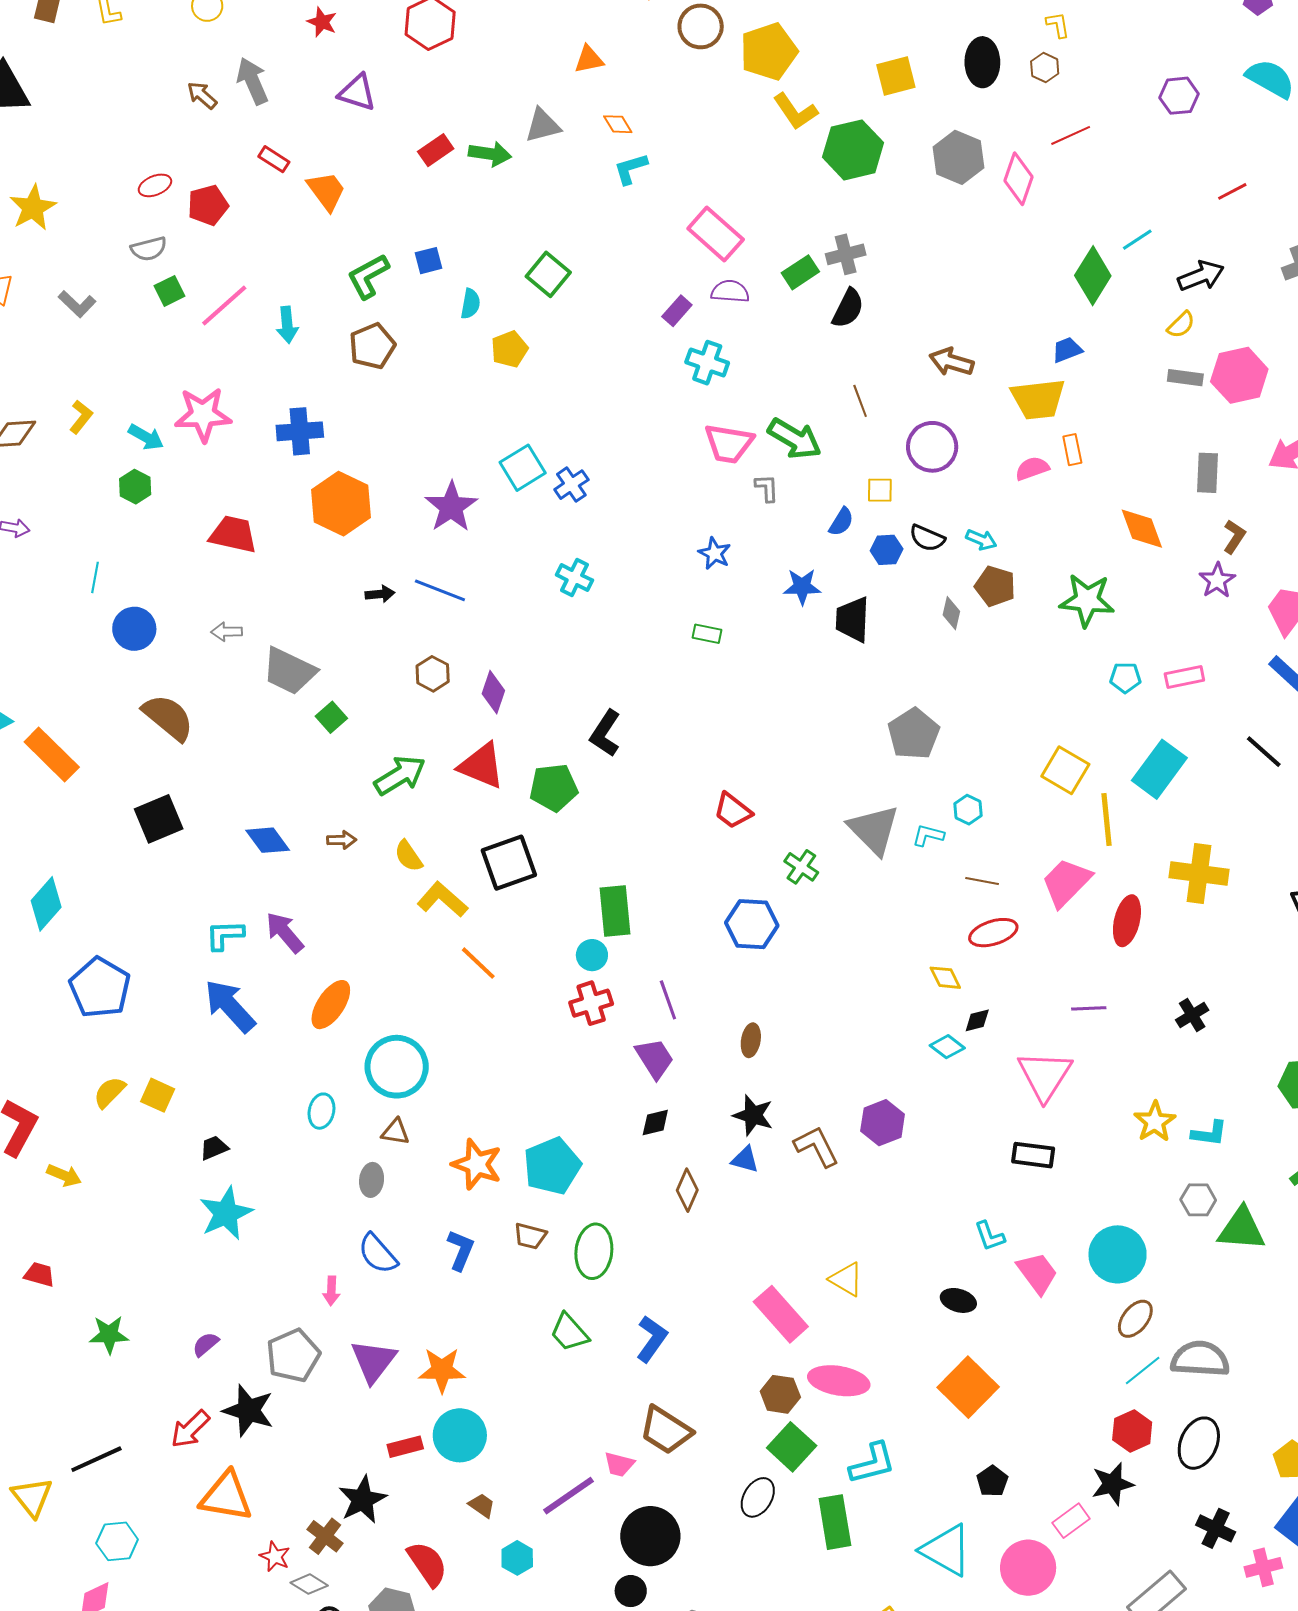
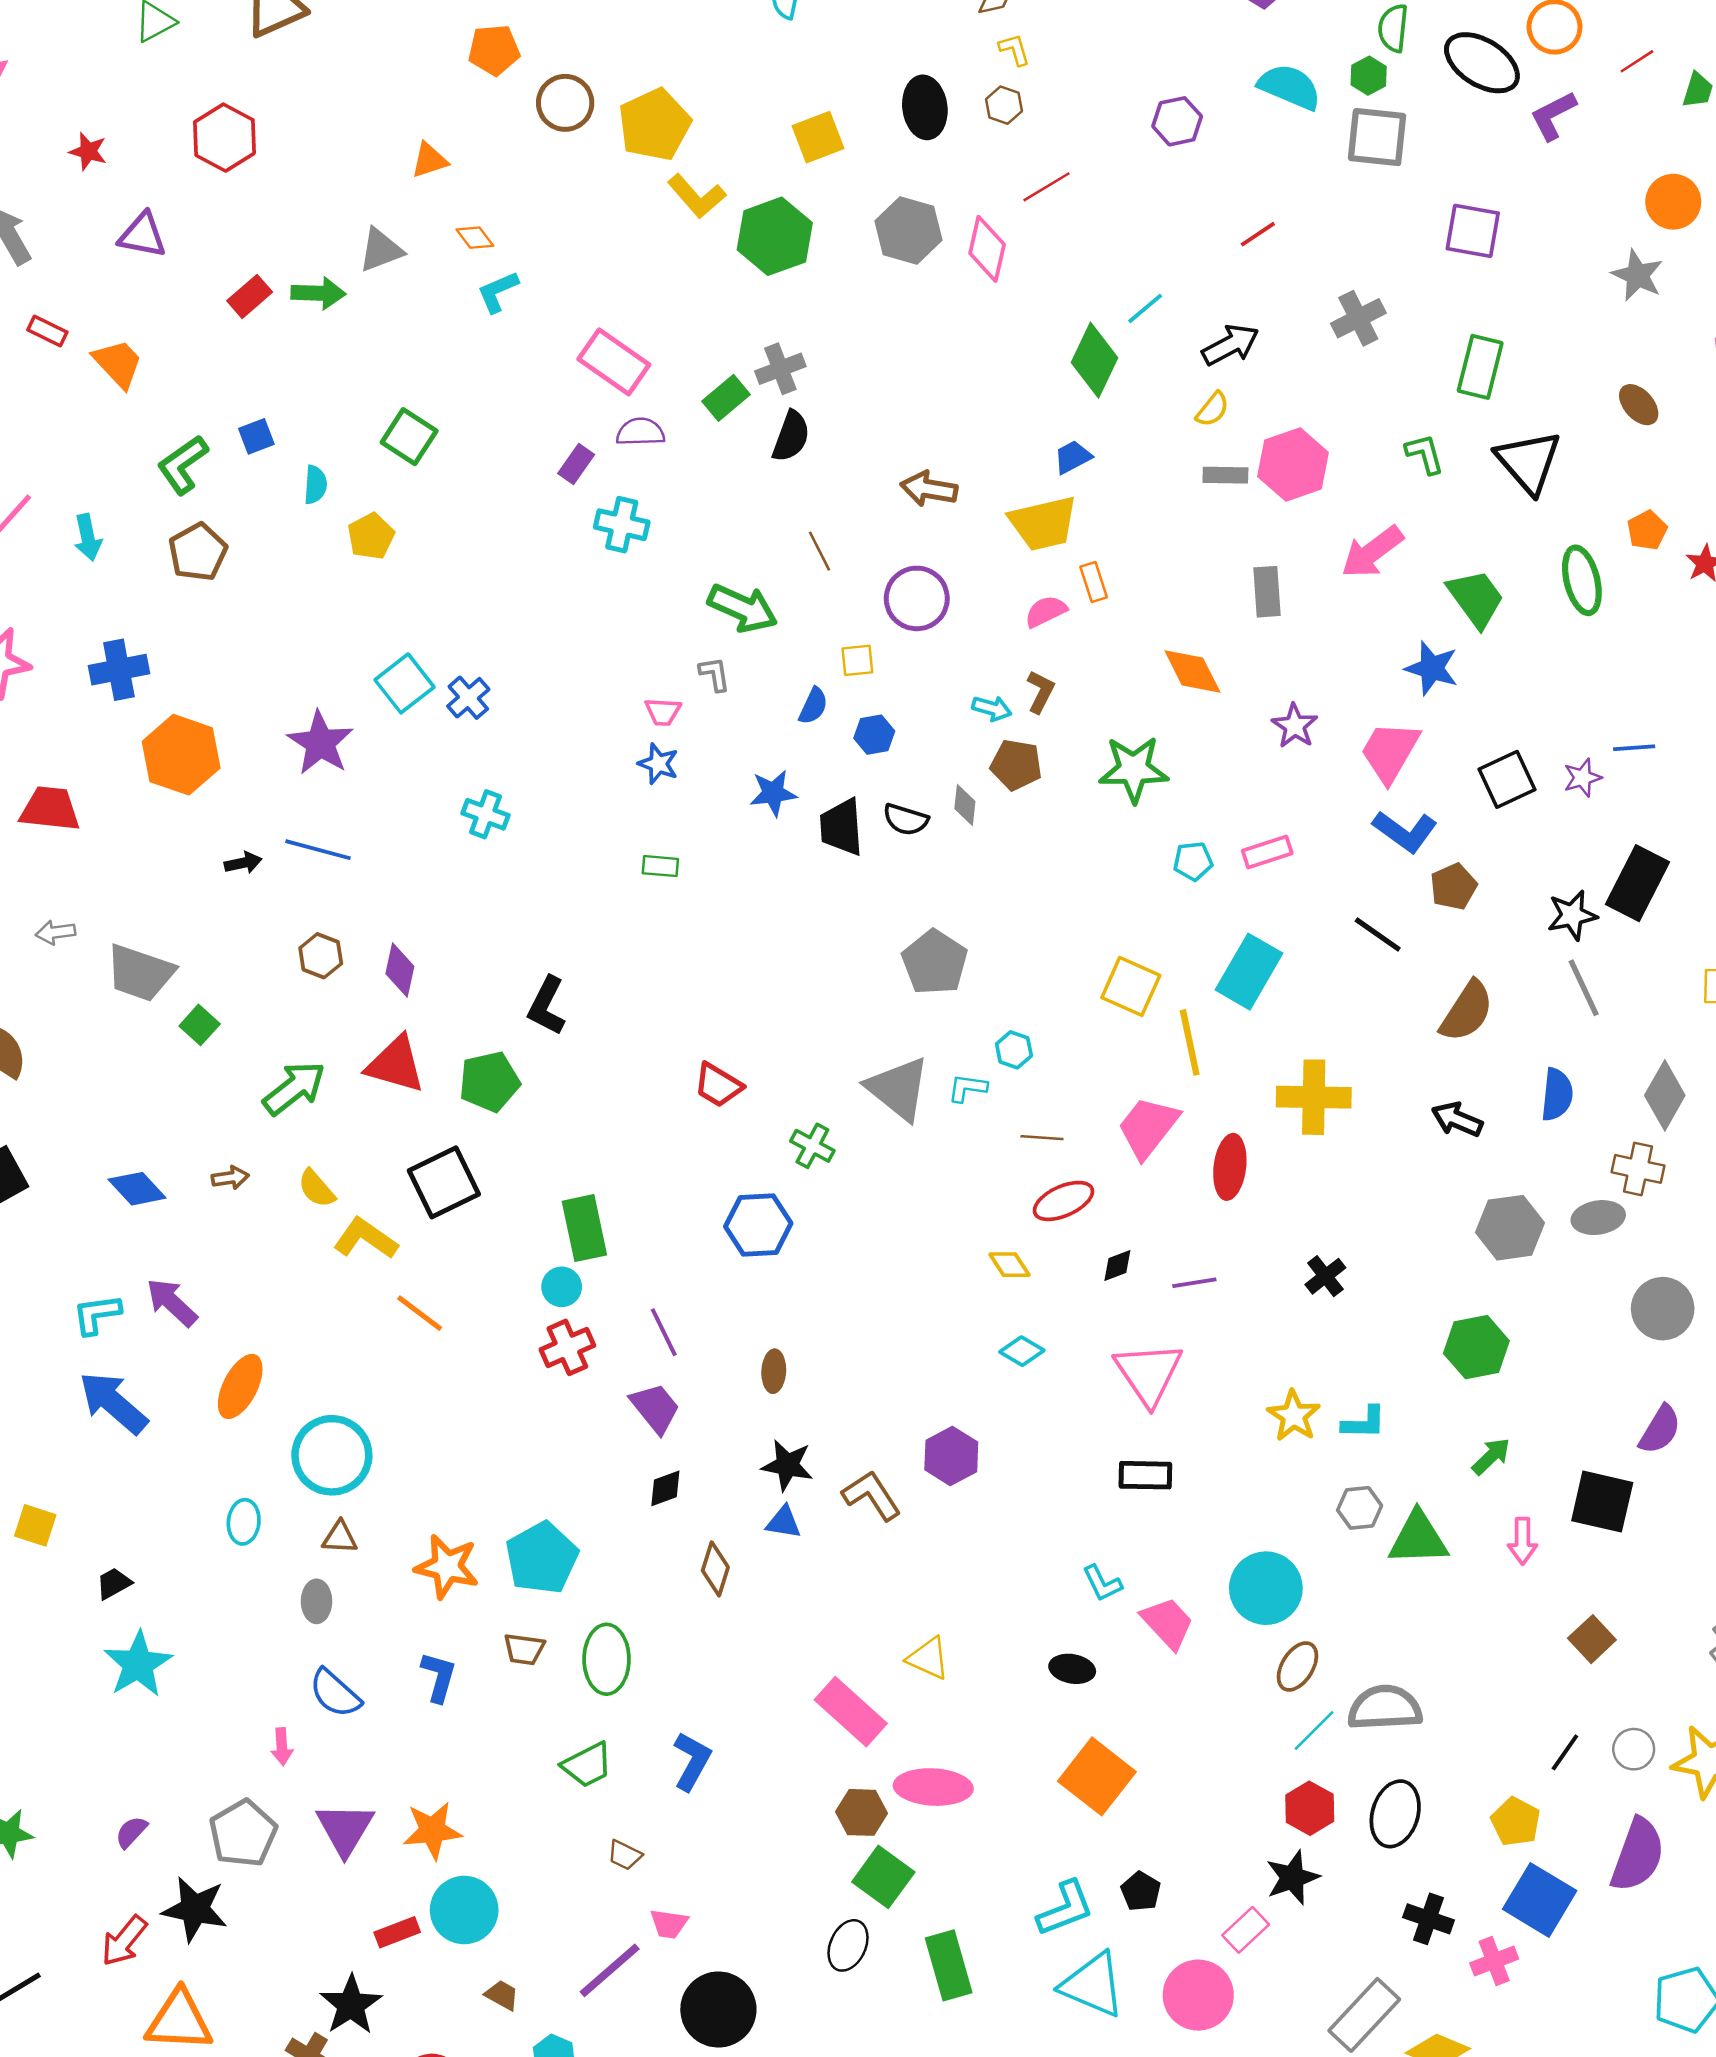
pink trapezoid: (729, 444) -> (663, 712), moved, size x0.6
brown L-shape: (1234, 537) -> (1041, 692), moved
black semicircle: (927, 538) -> (906, 819), moved
black diamond: (977, 1020) -> (1117, 1265), moved
green trapezoid: (569, 1332) -> (587, 1765), turned -69
brown trapezoid: (666, 1430) -> (625, 1855), moved, size x0.5
cyan L-shape: (872, 1463) -> (1065, 1908), moved

